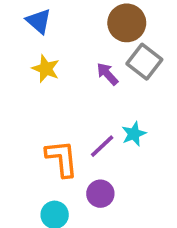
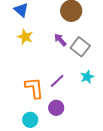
gray square: (144, 62) -> (80, 47), moved
cyan star: (134, 134) -> (87, 77), moved

